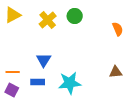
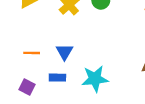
orange line: (13, 72) -> (32, 53), moved

